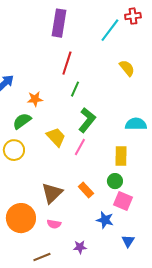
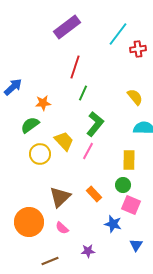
red cross: (133, 16) -> (138, 49), moved
purple rectangle: (59, 23) -> (67, 27), turned 44
yellow semicircle: (127, 68) -> (135, 97), moved
yellow circle: (14, 150) -> (40, 154), moved
pink semicircle: (54, 224) -> (62, 228), turned 32

